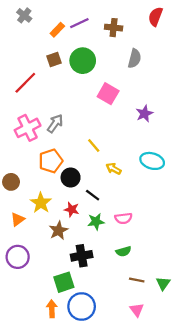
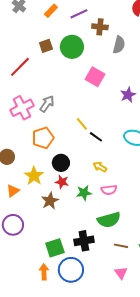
purple line: (79, 23) -> (79, 14), moved
brown cross: (114, 28) -> (100, 27), moved
orange rectangle: (57, 30) -> (51, 11), moved
yellow arrow: (114, 169) -> (100, 167), moved
black circle: (71, 178) -> (61, 163), moved
black line: (93, 195) -> (96, 137), moved
green semicircle: (123, 251) -> (109, 220), size x1.6
black cross: (82, 256) -> (84, 241), moved

